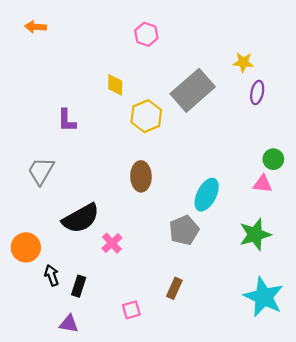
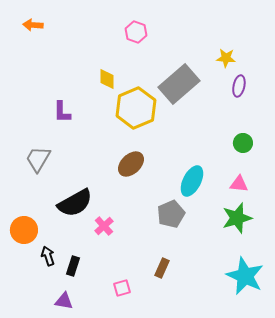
yellow hexagon: (146, 116) -> (136, 108), size x1.4
green circle: (273, 159) -> (243, 143), moved
brown ellipse: (141, 176) -> (131, 164), turned 48
pink triangle: (263, 184) -> (239, 184), moved

